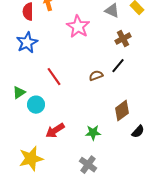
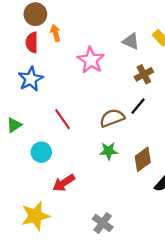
brown semicircle: (96, 76) -> (112, 118), size x1.5
green triangle: (19, 93) -> (14, 125), moved
green star: (93, 133) -> (109, 151), moved

